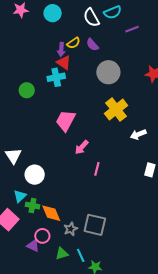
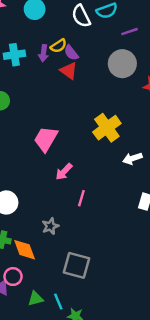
purple semicircle: (92, 45) -> (71, 53), moved
red triangle: (64, 63) -> (69, 71), moved
gray circle: (108, 72) -> (122, 64), moved
cyan cross: (56, 77) -> (14, 55), moved
gray star: (71, 229) -> (50, 226), moved

